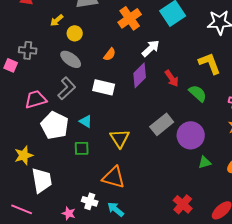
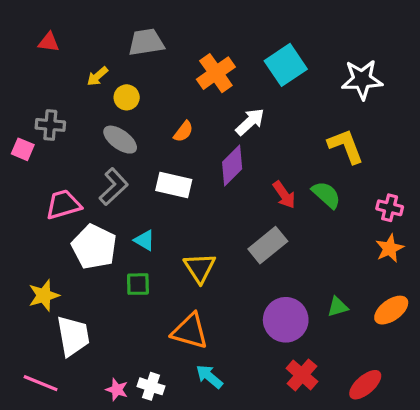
red arrow: (172, 78) -> (284, 195), moved
purple circle: (191, 135) -> (286, 320), moved
white cross: (90, 201) -> (151, 386), moved
cyan arrow: (116, 209) -> (209, 377), moved

